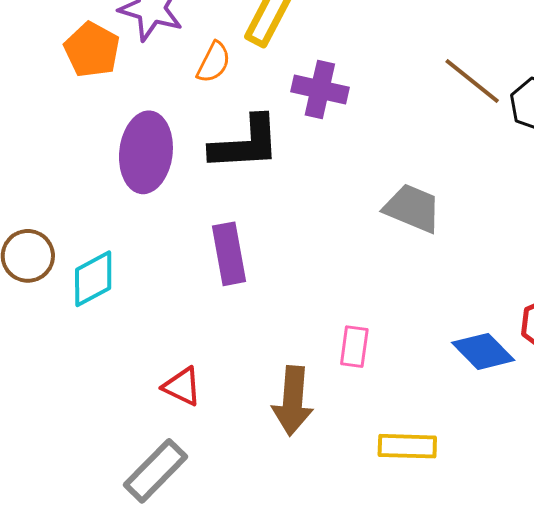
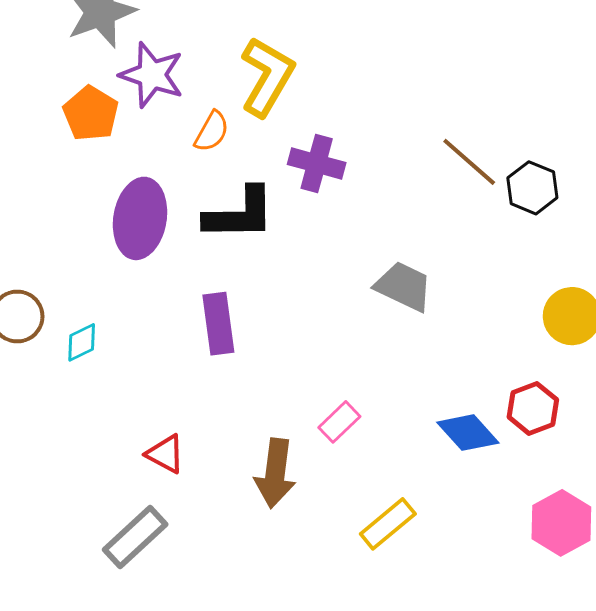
cyan diamond: (93, 279) -> (82, 342), size x0.7
pink rectangle: (354, 347) -> (339, 422), turned 36
yellow rectangle: (407, 446) -> (388, 524), turned -44

